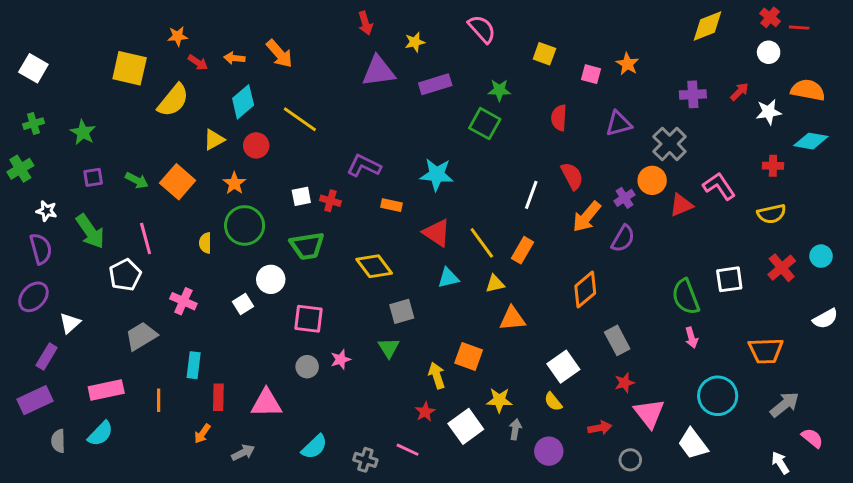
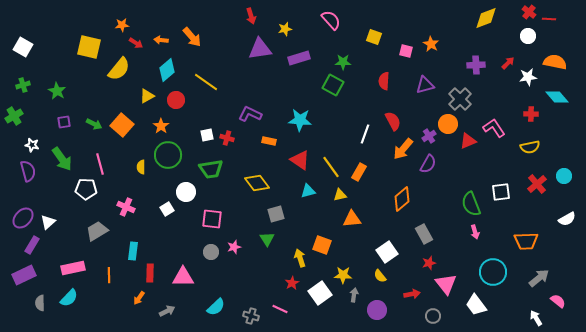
cyan diamond: (811, 141) -> (557, 97), turned 40
white pentagon: (125, 275) -> (86, 189), turned 30
purple ellipse: (33, 297) -> (23, 218), moved

